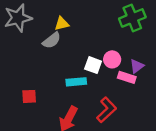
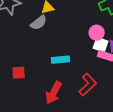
pink circle: (112, 59) -> (97, 33), moved
white square: (93, 65) -> (101, 45), moved

